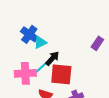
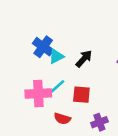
black arrow: (52, 58) -> (84, 59), moved
red square: (61, 74) -> (81, 95), size x0.7

